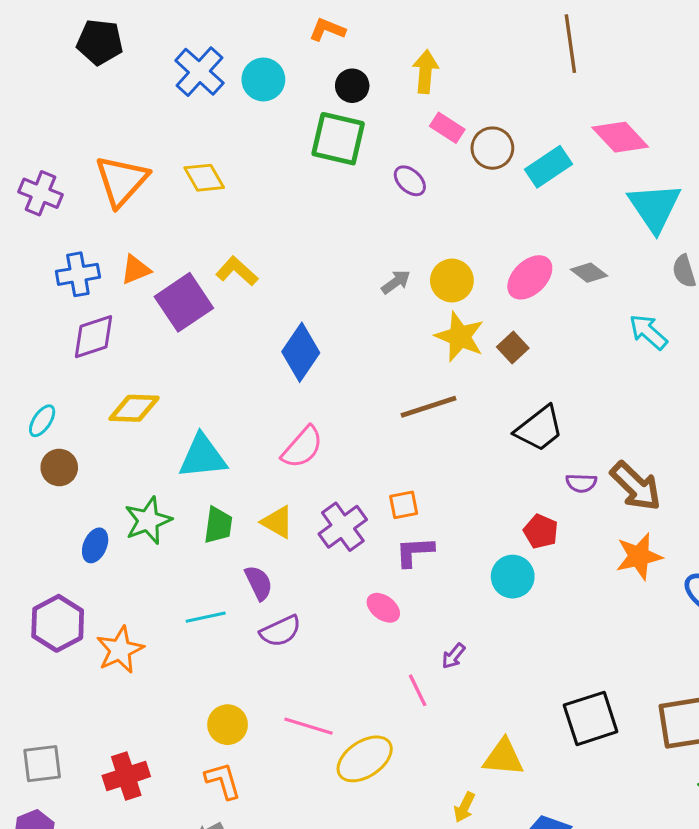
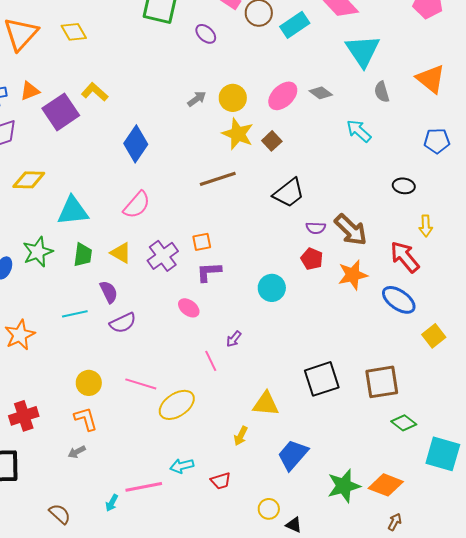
red pentagon: (541, 531) -> (312, 259), moved

